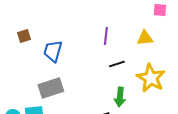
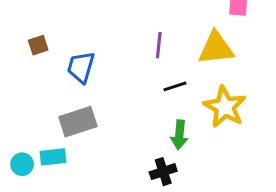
yellow triangle: (145, 38) -> (216, 48), size x1.5

